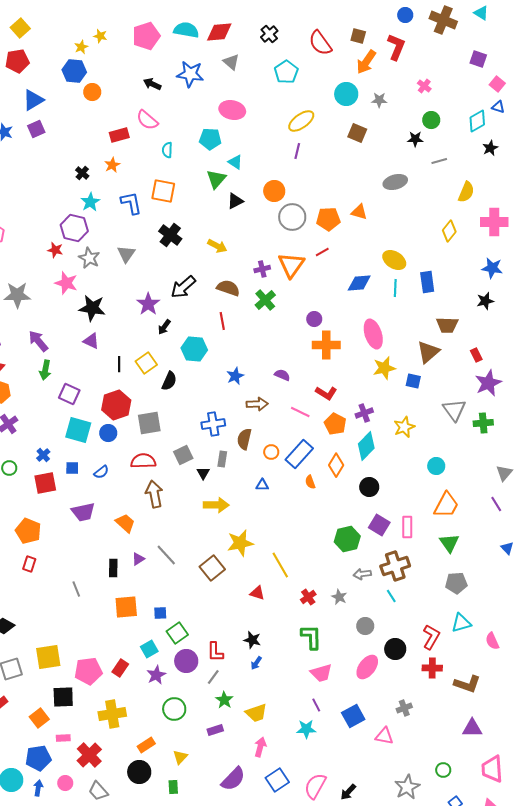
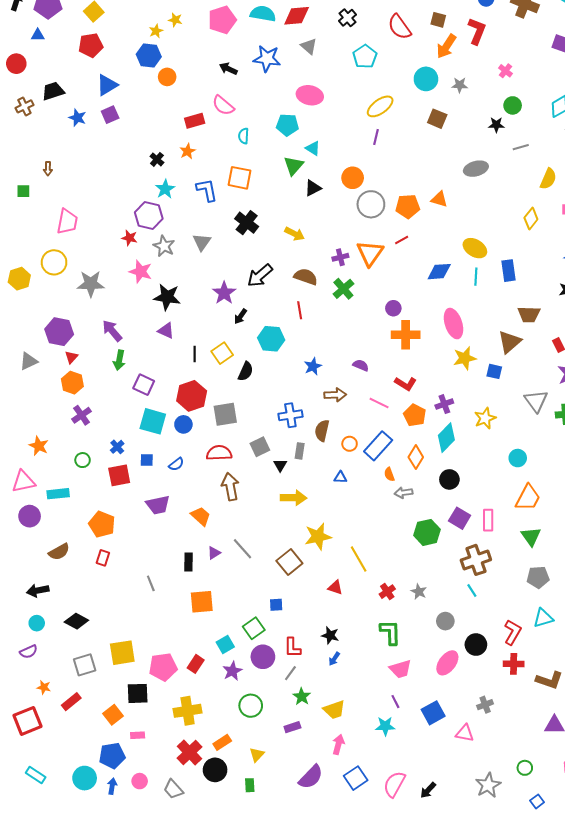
gray arrow: (362, 574) -> (404, 493), moved
blue square: (160, 613) -> (276, 605), moved
red cross: (89, 755) -> (190, 753), moved

